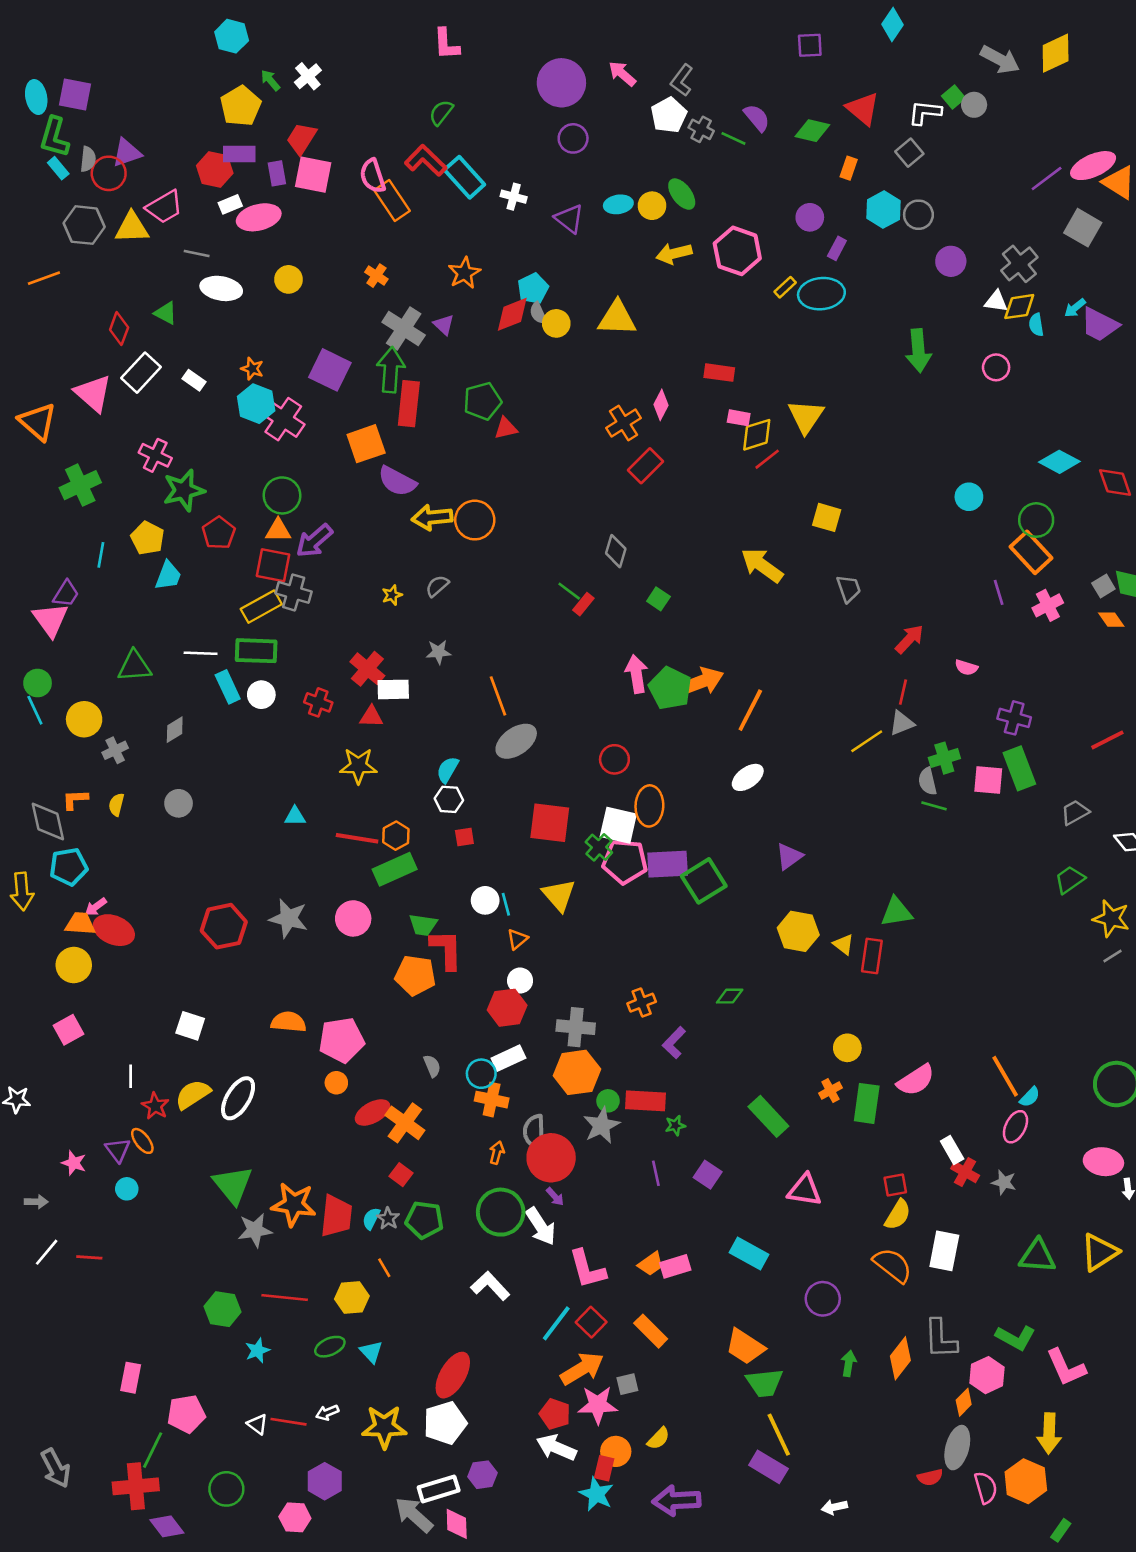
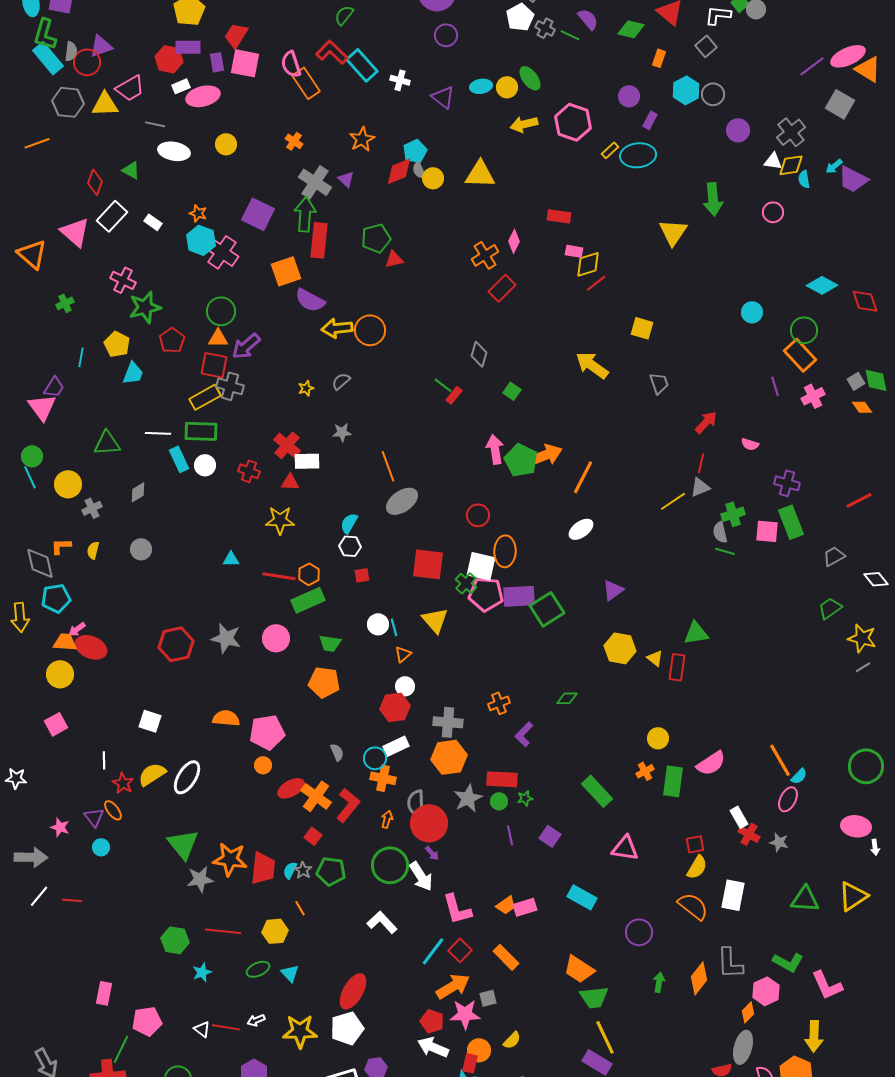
cyan rectangle: (58, 168) -> (48, 58), size x1.8
yellow triangle: (806, 417) -> (673, 232), moved
green cross: (80, 485) -> (65, 303), size x0.6
red L-shape: (446, 949) -> (348, 805), moved, turned 40
green circle: (608, 1101) -> (499, 801), moved
gray arrow: (36, 1202) -> (31, 857), size x1.8

